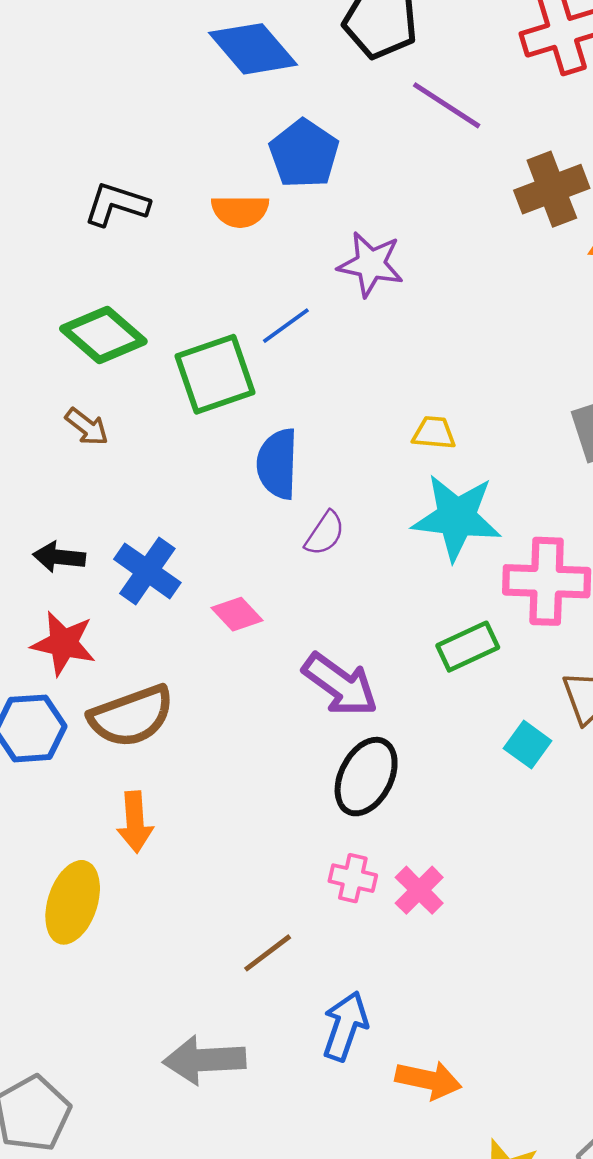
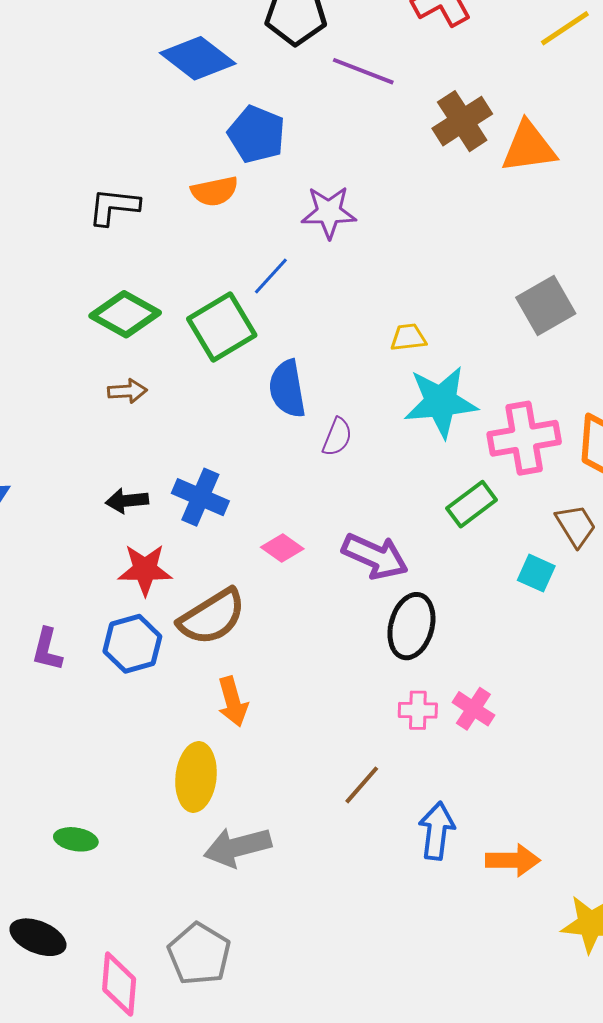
brown arrow: (87, 427) -> (127, 391), turned -30
pink diamond: (237, 614) -> (282, 548), moved
gray arrow: (204, 1060) -> (238, 847), moved

